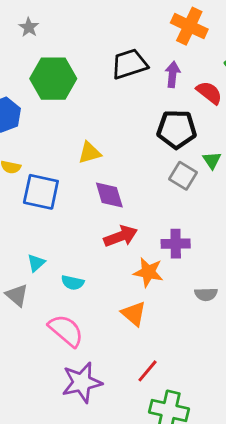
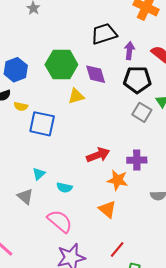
purple arrow: (173, 74) -> (129, 51), moved
green hexagon: (53, 79) -> (61, 65), moved
purple diamond: (109, 195) -> (96, 74), moved

